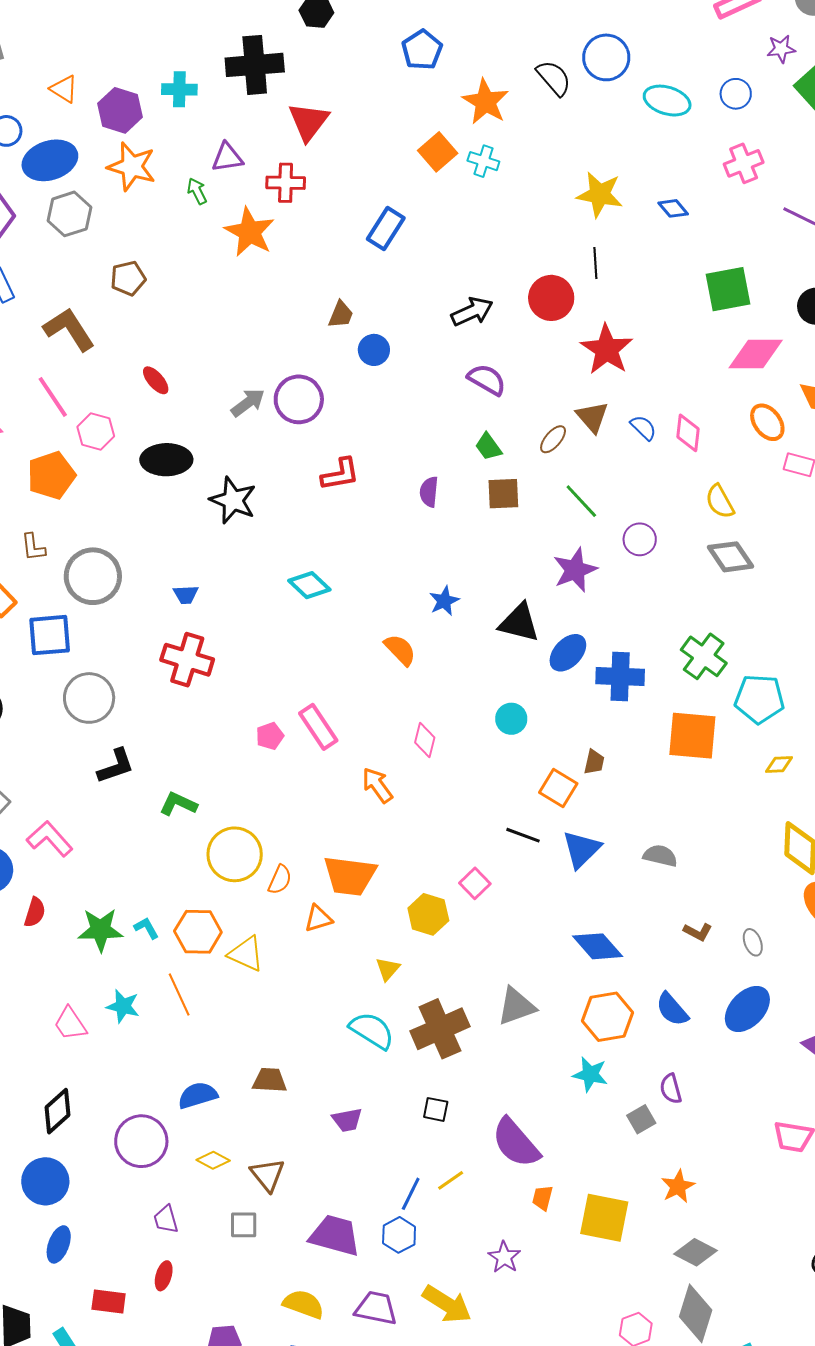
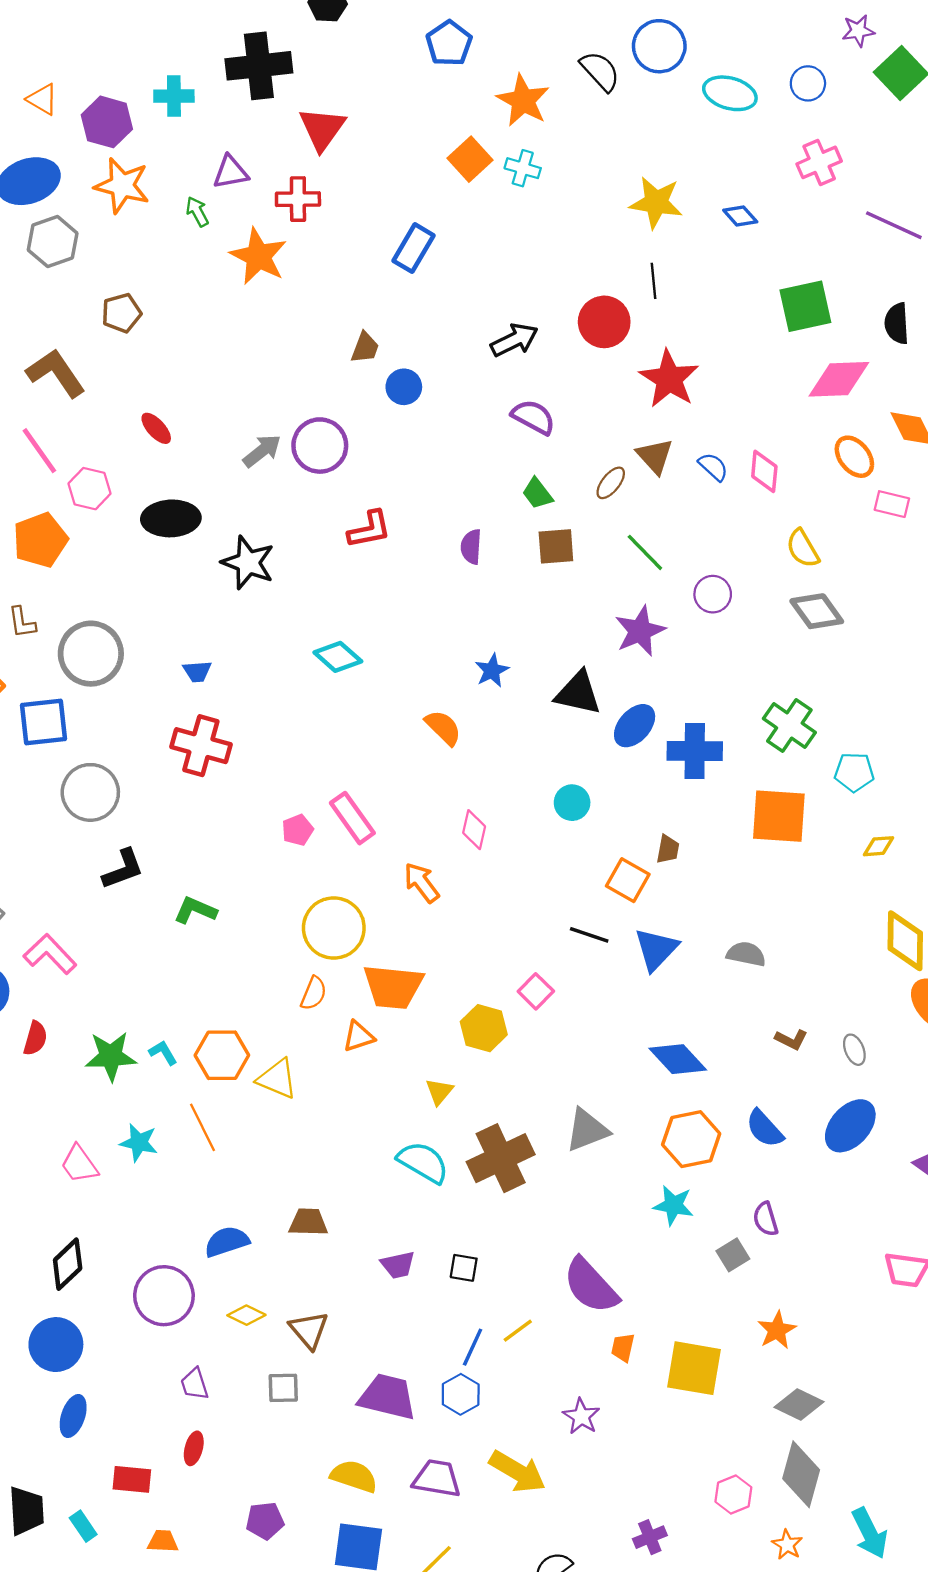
cyan pentagon: (759, 699) -> (854, 772), size x0.7
yellow circle: (235, 854) -> (334, 928), moved
black square: (436, 1109) -> (464, 1268), moved

